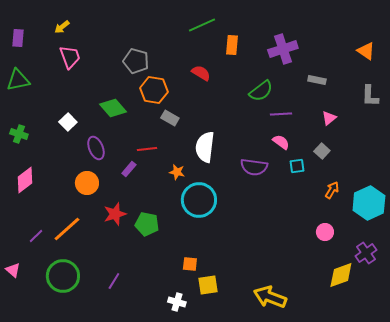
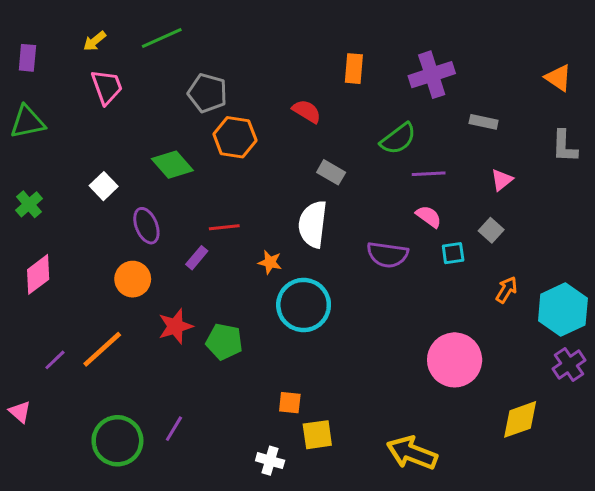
green line: (202, 25) -> (162, 38), moved
gray rectangle: (170, 118) -> (331, 172), moved
green cross: (19, 134) -> (29, 204), turned 30
pink circle: (325, 232) -> (455, 360), moved, size x2.0
purple cross: (366, 253) -> (569, 364), moved
green circle: (63, 276) -> (117, 441), moved

